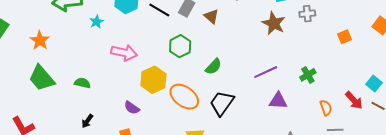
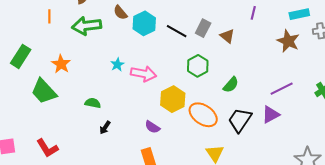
cyan star: (96, 22) -> (117, 65), moved
green trapezoid: (42, 78) -> (44, 91), moved
green semicircle: (82, 83) -> (93, 103), moved
purple triangle: (278, 101) -> (271, 115), moved, turned -30
black arrow: (87, 121) -> (105, 128), moved

